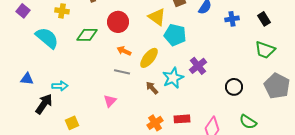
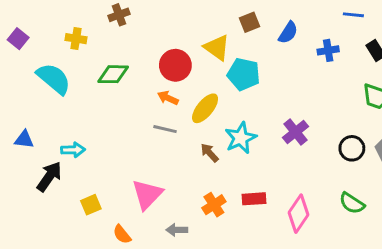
red circle: (118, 22) -> (175, 65), moved
purple cross: (198, 66) -> (296, 132), moved
black circle: (234, 87) -> (352, 148), moved
pink triangle: (110, 101) -> (147, 194), moved, size x1.6

